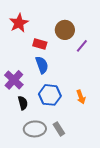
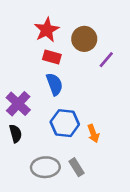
red star: (19, 23) -> (47, 30), moved
orange arrow: (81, 97) -> (93, 133), moved
black semicircle: (23, 103) -> (16, 133), moved

